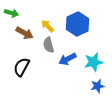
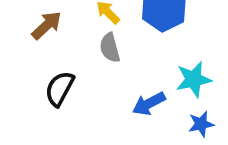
brown arrow: (25, 33) -> (47, 25), moved, turned -72
blue arrow: (68, 59) -> (149, 104), moved

